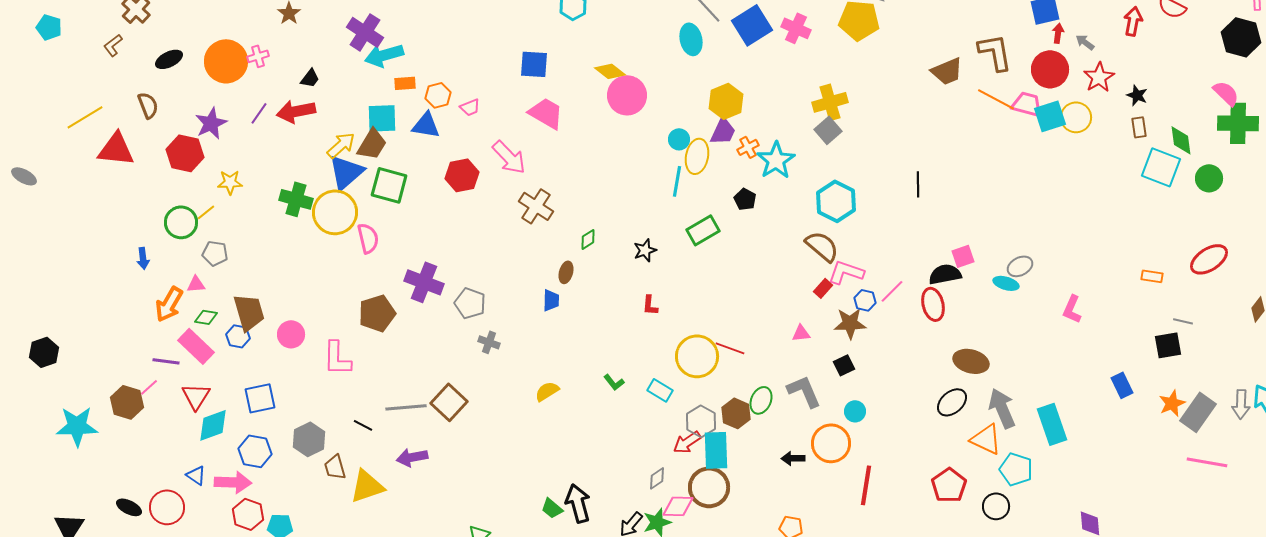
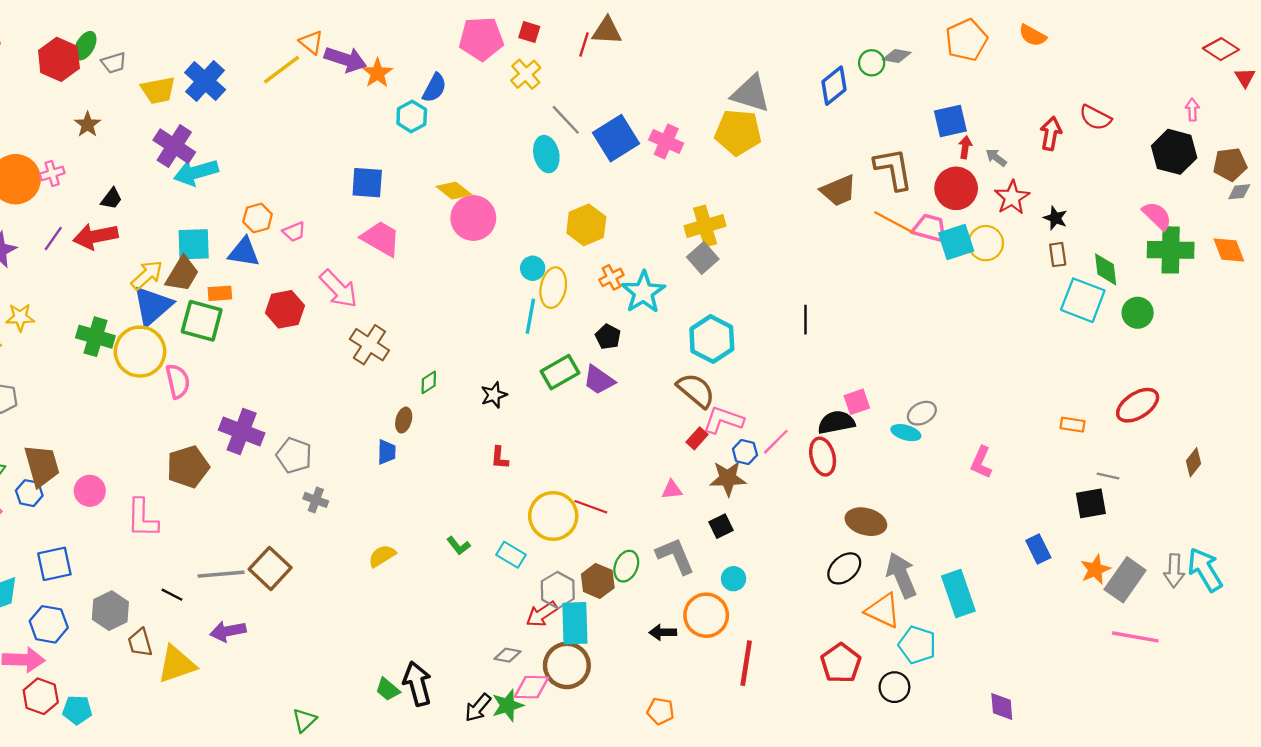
orange rectangle: (405, 83) -> (220, 293), moved
purple trapezoid: (723, 131) -> (599, 380), moved, turned 100
gray diamond: (657, 478) -> (508, 655), turned 45

